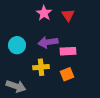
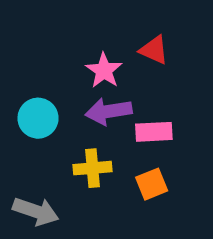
pink star: (44, 13) -> (104, 70), moved
red triangle: (68, 15) -> (154, 50), turned -32

